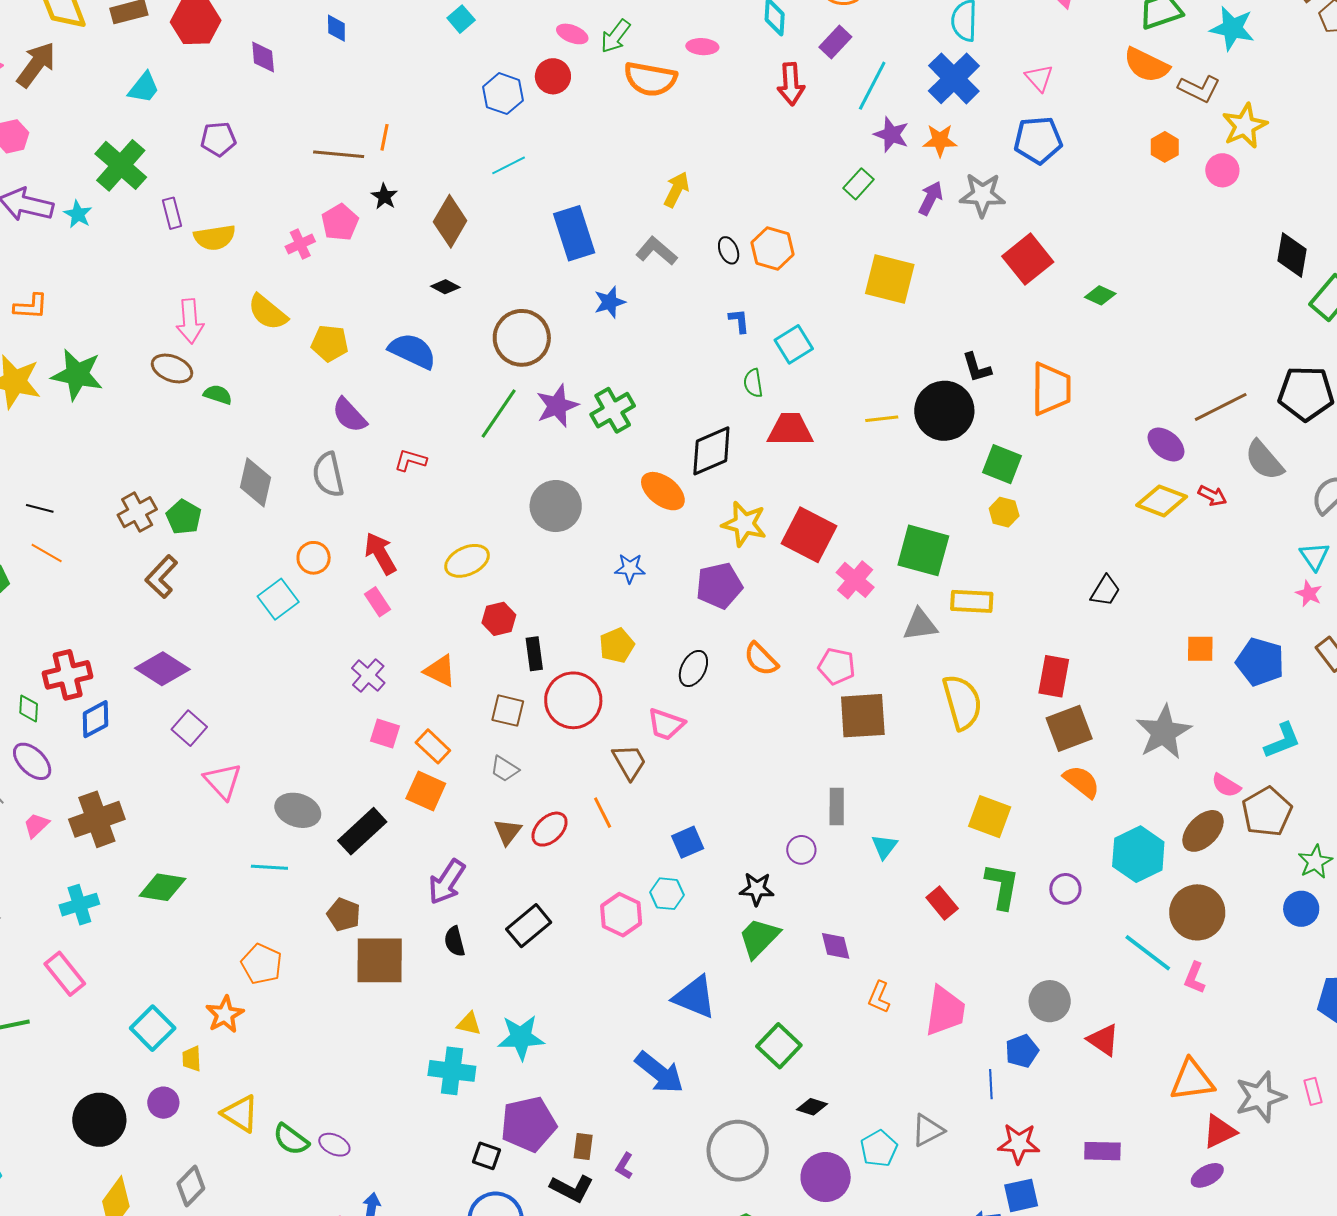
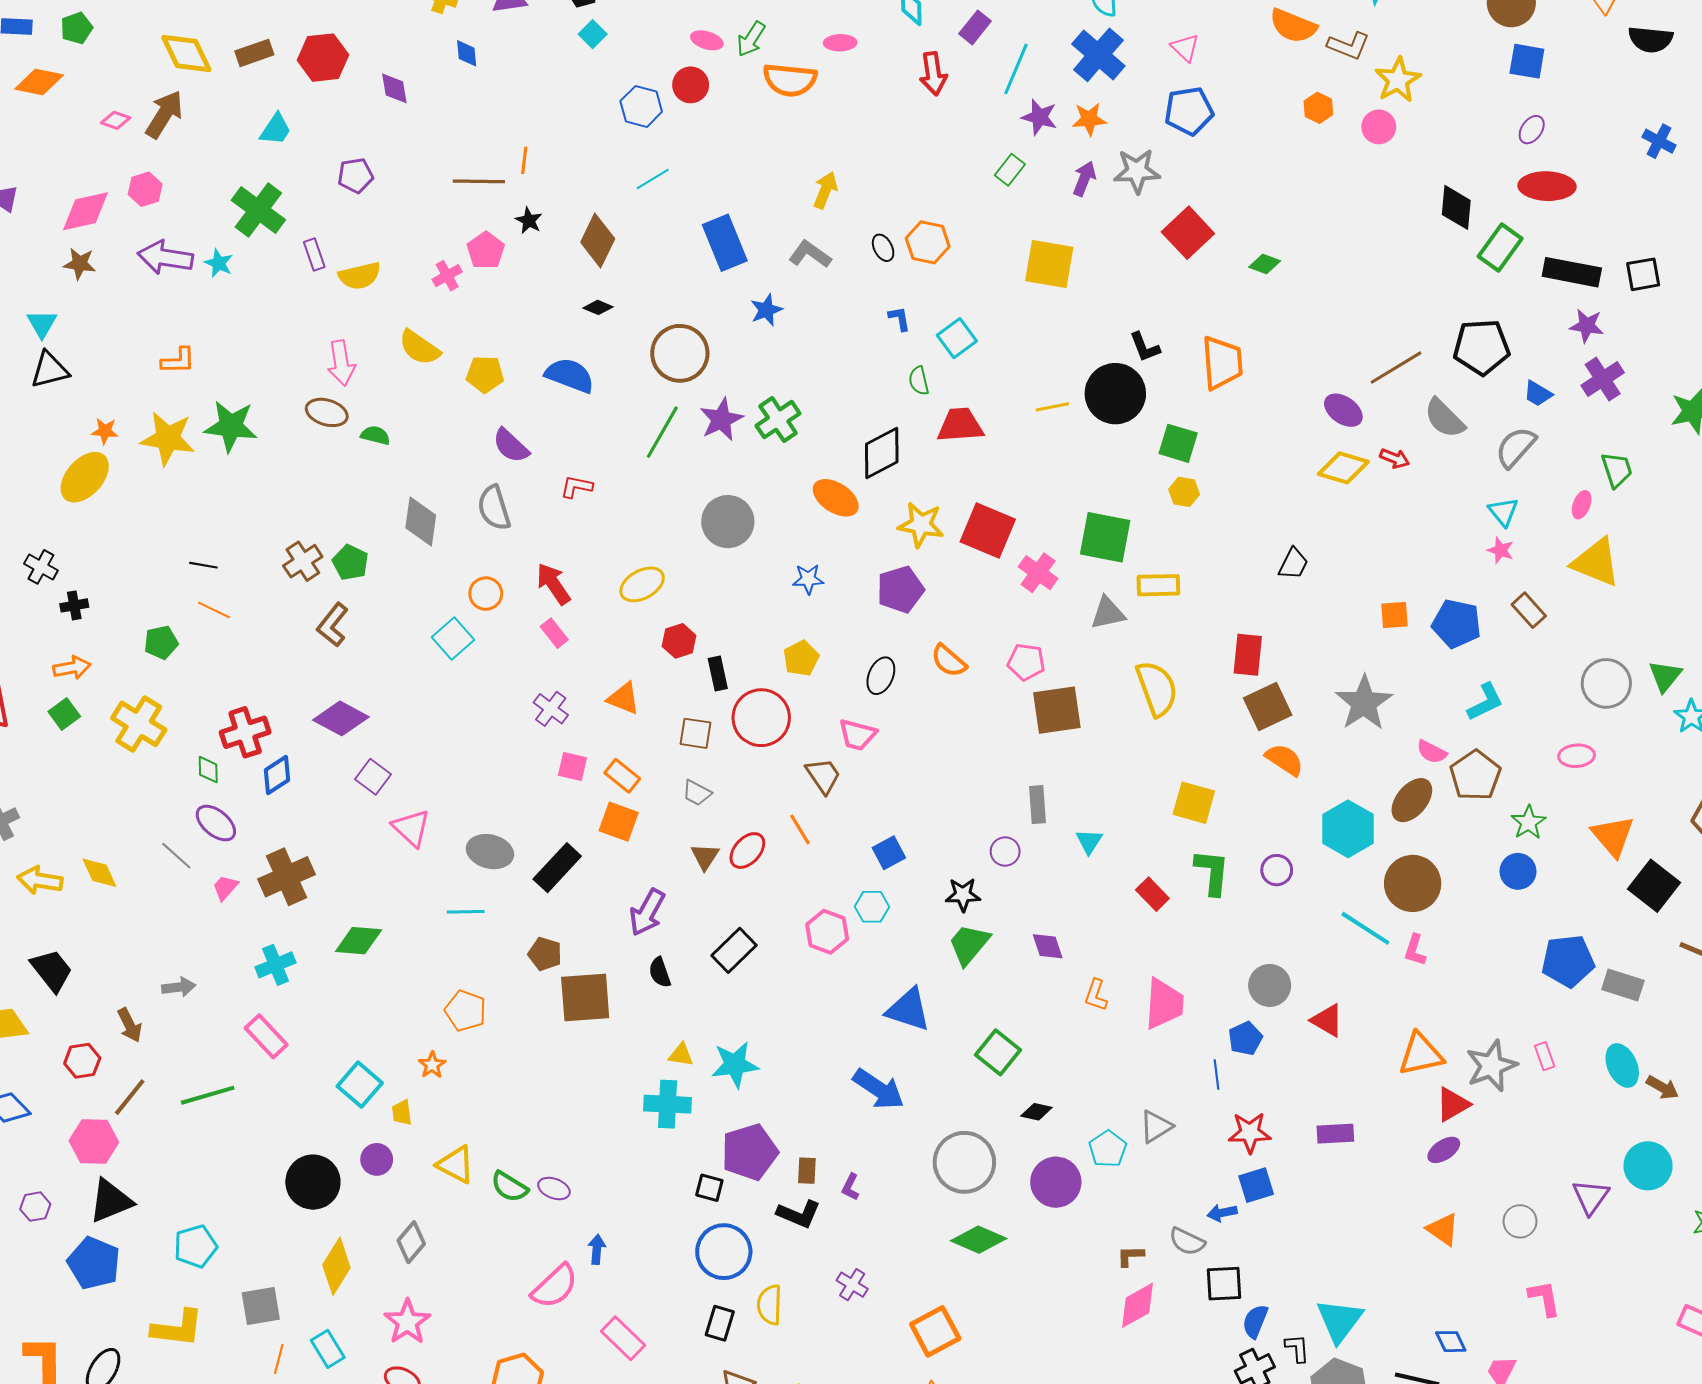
orange star: (225, 1014) -> (432, 1065), size x0.7

